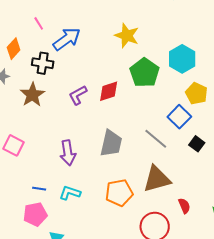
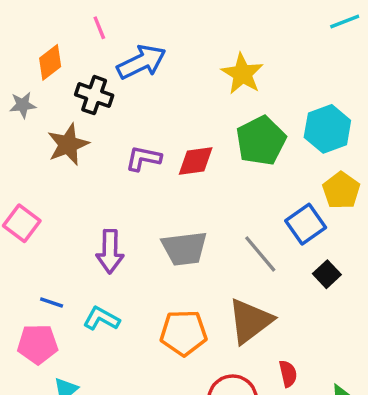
purple L-shape: (78, 95) -> (143, 158), turned 30
gray trapezoid: (111, 143) -> (184, 248), turned 60
brown triangle: (157, 179) -> (250, 321), turned -32

